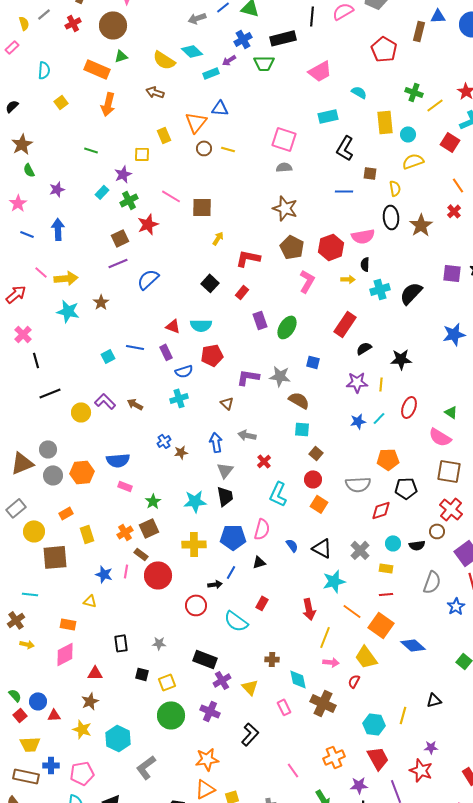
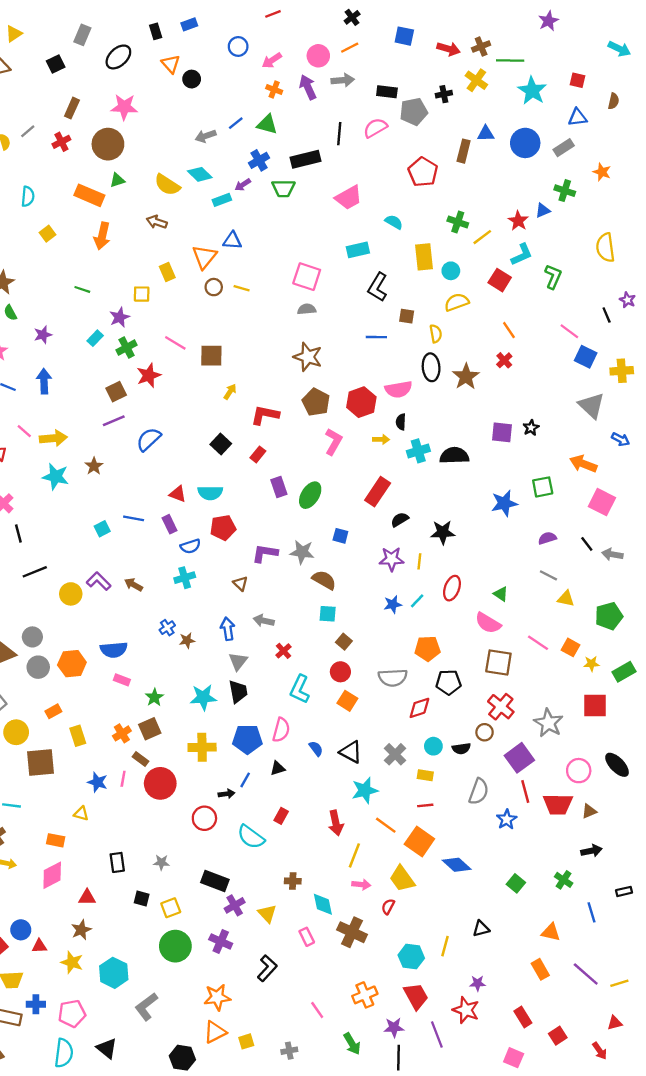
black semicircle: (411, 293) -> (454, 456), turned 45

